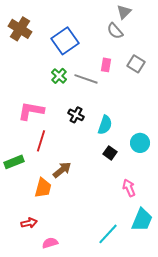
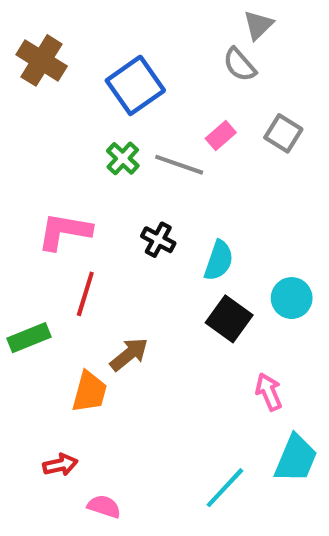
pink rectangle: (106, 65) -> (221, 135), turned 40
black square: (110, 153) -> (229, 319), size x1.5
pink semicircle: (50, 243) -> (104, 506), turned 35

